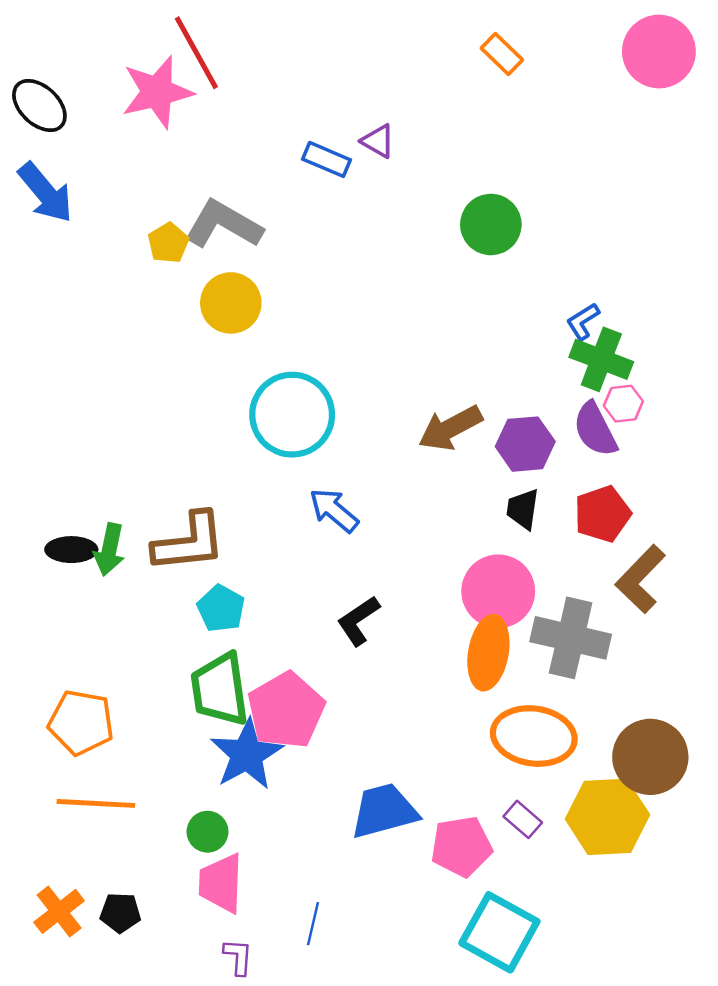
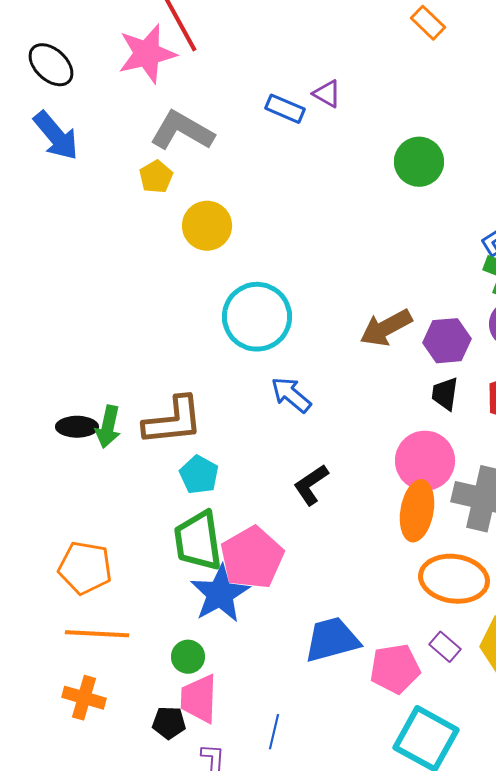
gray L-shape: (223, 224) -> (182, 131), moved
orange cross: (59, 911) -> (84, 698), moved, turned -36
black pentagon: (120, 913) -> (169, 723), moved

